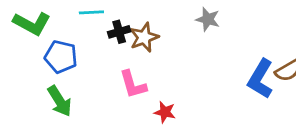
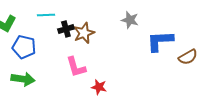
blue L-shape: (260, 79) -> (160, 41), moved, turned 56
green arrow: (60, 101) -> (23, 79), turned -50

